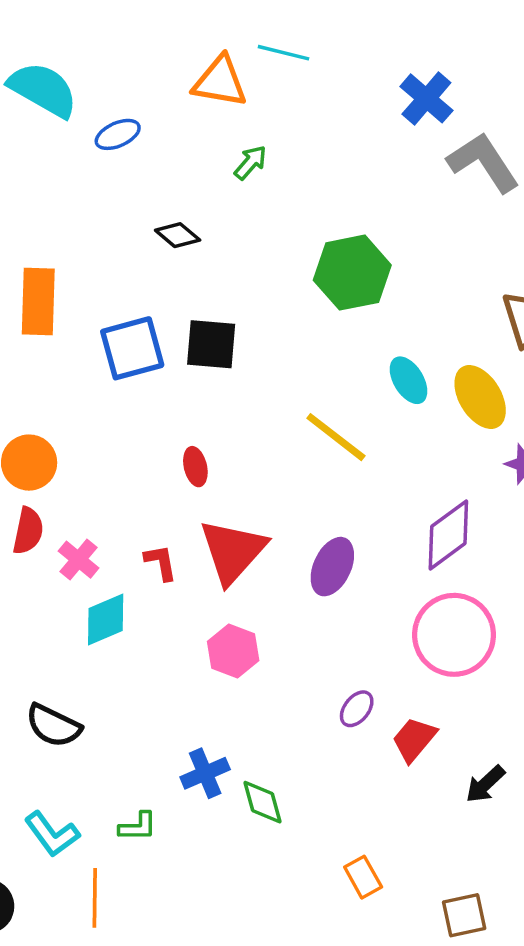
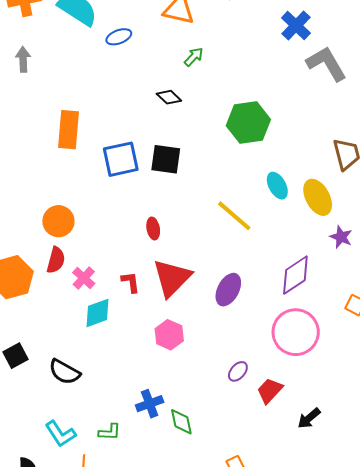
black diamond: (178, 235) -> (169, 97), moved

